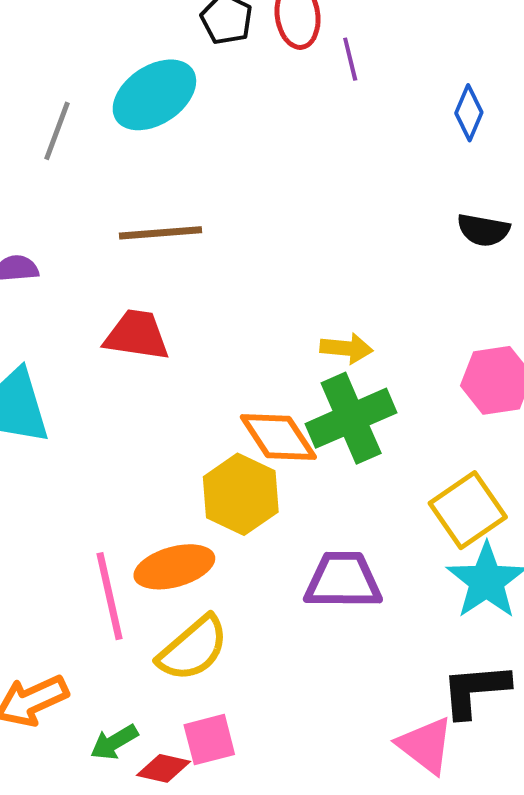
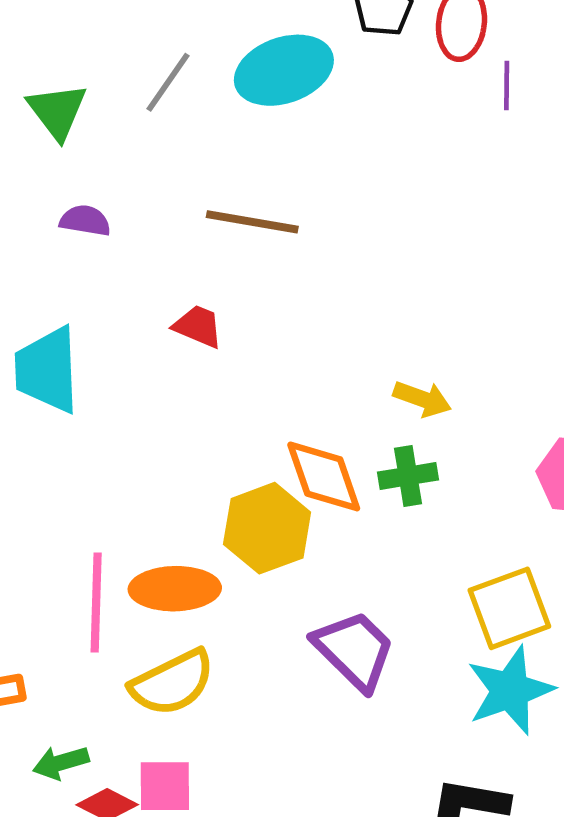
red trapezoid: (137, 335) -> (198, 326), size x0.7
green cross: (351, 418) -> (408, 476), size x0.6
purple trapezoid: (343, 580) -> (354, 650), turned 30

